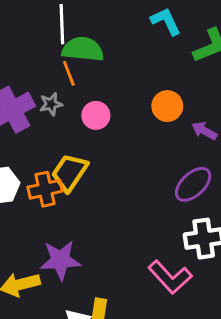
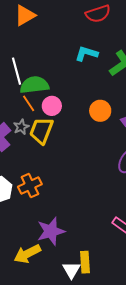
cyan L-shape: (166, 21) -> (87, 54), turned -35
pink circle: (96, 115) -> (52, 106), moved
yellow trapezoid: (70, 173) -> (41, 131), moved

